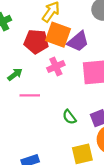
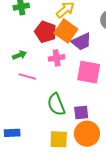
green semicircle: (69, 117) -> (56, 104), size x1.6

